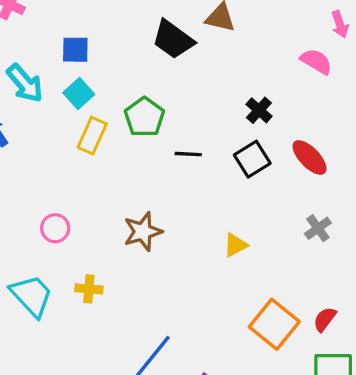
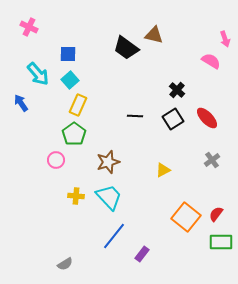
green pentagon: (144, 117) -> (74, 134), moved
cyan trapezoid: (32, 296) -> (109, 197), moved

